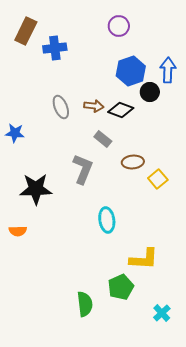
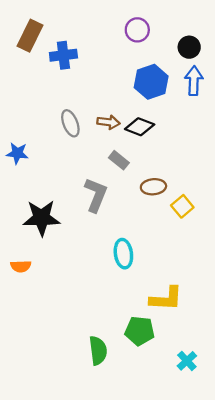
black circle: (150, 92) -> (189, 47), moved
green pentagon: (121, 287) -> (140, 331), turned 30

